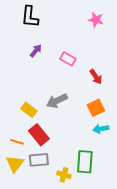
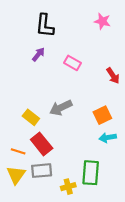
black L-shape: (30, 17) -> (45, 26), moved
red arrow: (96, 77) -> (113, 76), moved
yellow cross: (64, 175) -> (68, 187), turned -32

